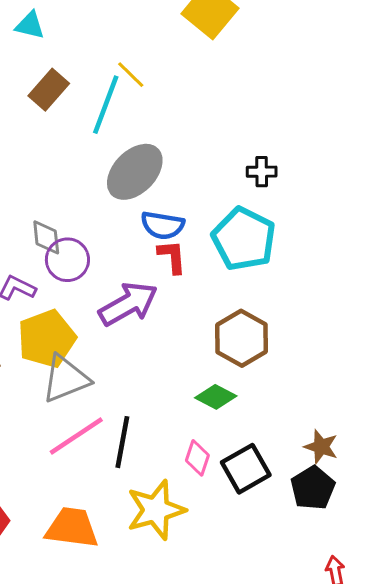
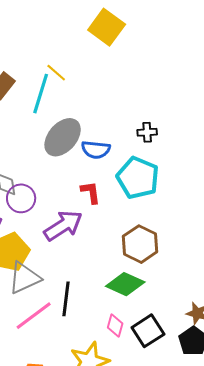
blue semicircle: (163, 225) -> (96, 150), moved
green diamond: (216, 397) -> (125, 284), size x1.4
black line: (122, 442) -> (66, 299), moved

